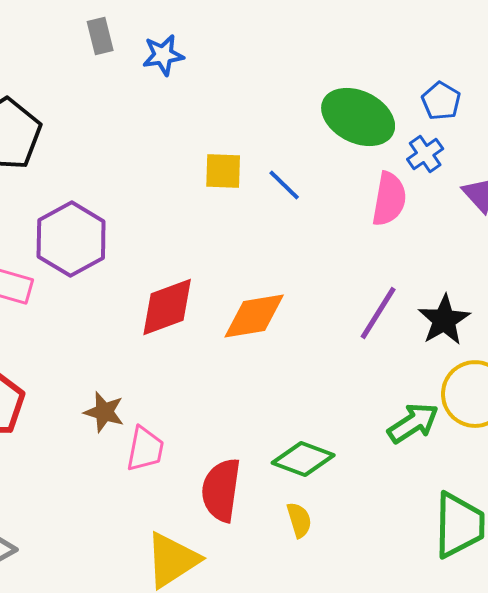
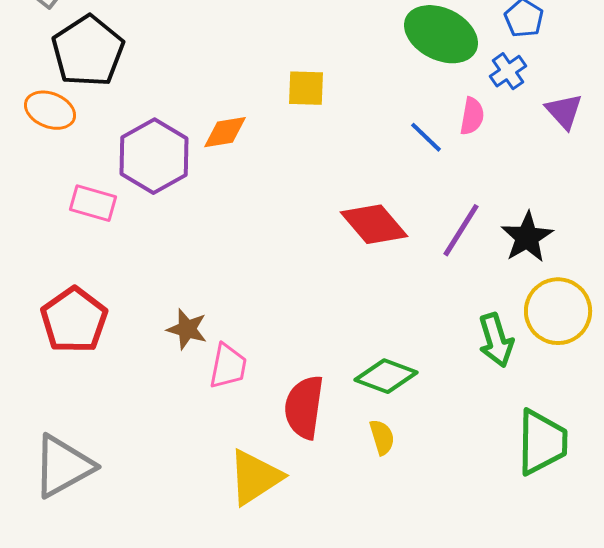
blue line: (284, 185) -> (426, 137), moved
pink semicircle: (389, 199) -> (472, 116), size x0.7
red diamond: (167, 307) -> (374, 224), moved, turned 70
orange diamond: (254, 316) -> (225, 132), moved, size x0.7
green arrow: (413, 423) -> (496, 340), turned 106

